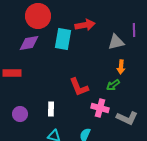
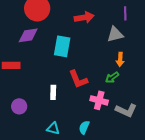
purple line: (134, 30) -> (125, 13), moved
cyan rectangle: (63, 39) -> (62, 46), moved
white rectangle: (51, 109) -> (53, 92), moved

